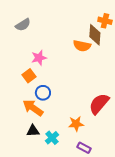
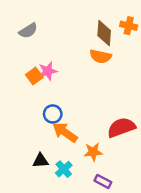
brown diamond: (95, 35) -> (104, 33), moved
orange square: (29, 76) -> (34, 76), moved
red semicircle: (99, 104) -> (121, 127), turned 30
orange arrow: (33, 108) -> (65, 132), moved

